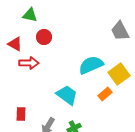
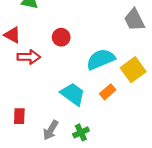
red circle: (44, 37) -> (61, 37), moved
orange rectangle: (105, 94) -> (108, 92), moved

